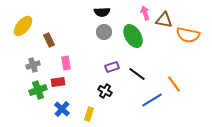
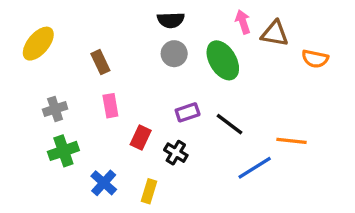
orange semicircle: (188, 35) -> (315, 59), size x0.7
brown rectangle: (49, 40) -> (100, 62), moved
red rectangle: (58, 82) -> (141, 138), moved, turned -56
orange line: (174, 84) -> (292, 141), turned -48

